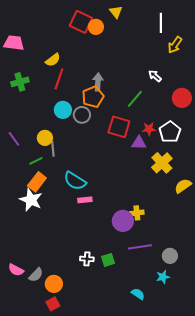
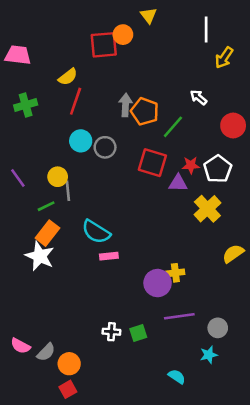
red square: (81, 22) -> (104, 45), moved, turned -30
orange pentagon: (93, 97) -> (145, 111), moved, turned -30
yellow semicircle: (183, 186) -> (233, 254), moved

